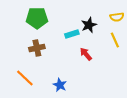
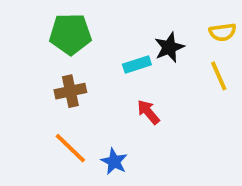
red arrow: (86, 54) -> (148, 112), moved
orange line: (25, 78) -> (70, 148), moved

